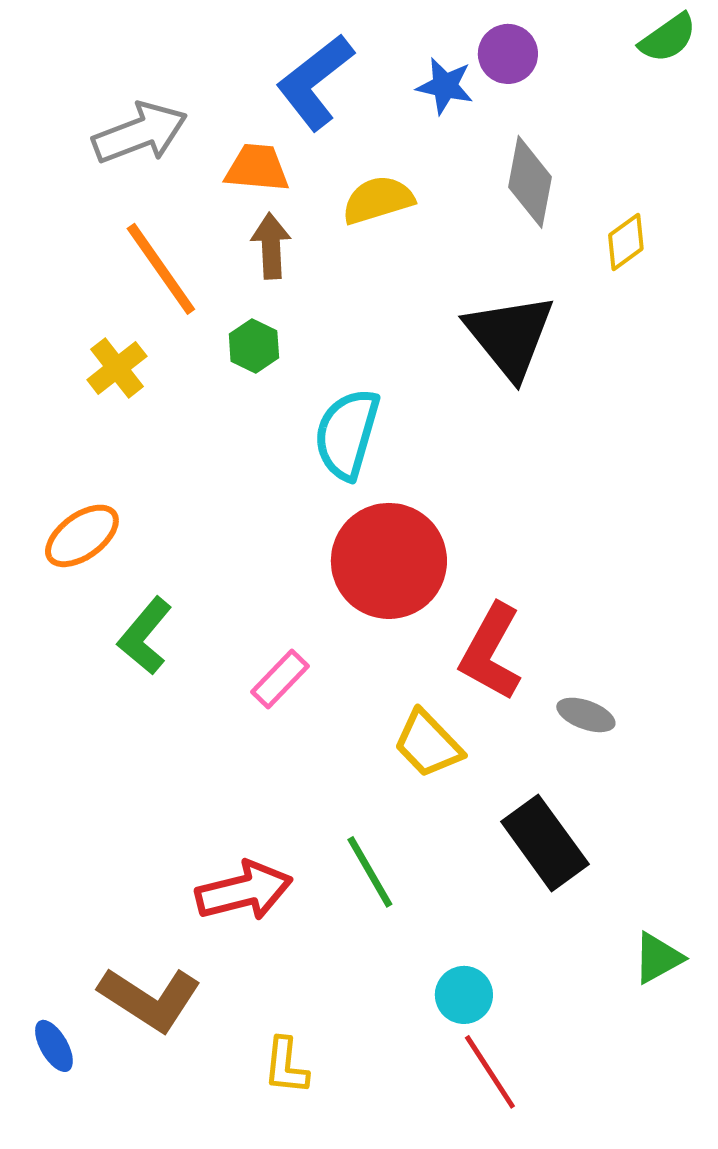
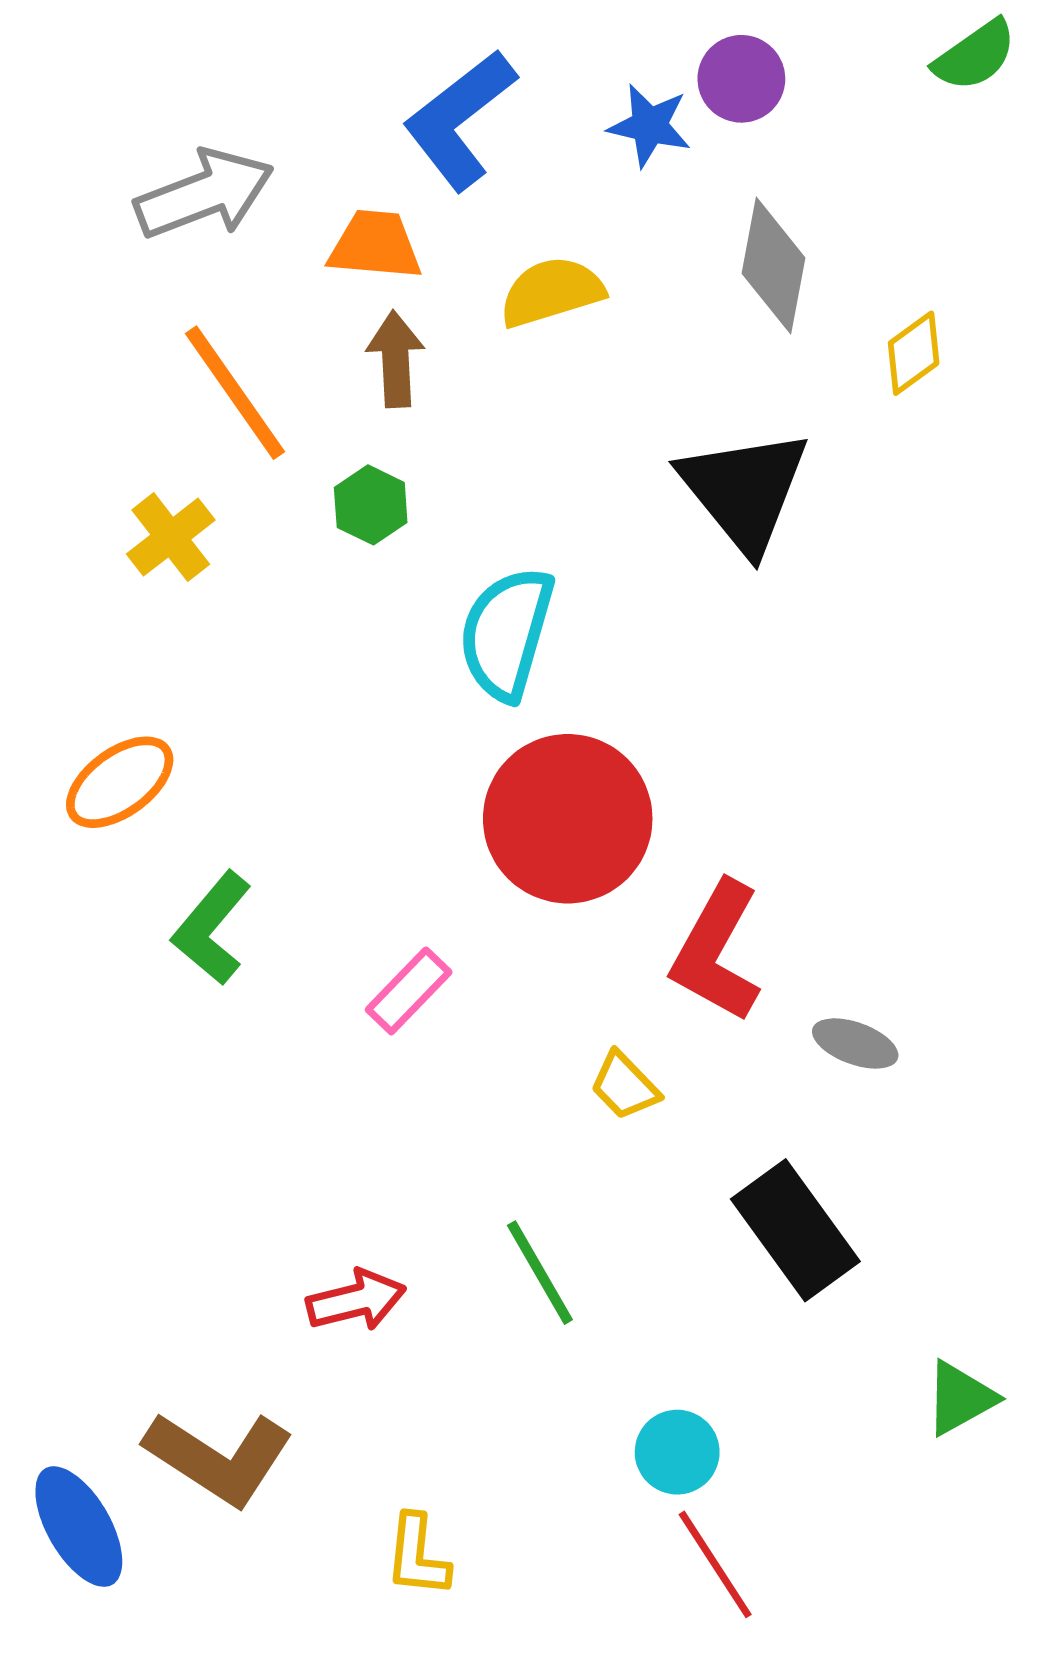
yellow trapezoid: (428, 744) -> (625, 1086), size x0.7
red arrow: (244, 891) -> (356, 1300), size x0.7
blue ellipse: (54, 1046) -> (79, 1527), size x1.6

